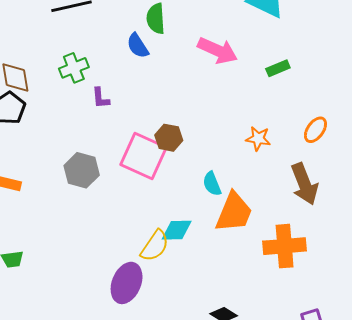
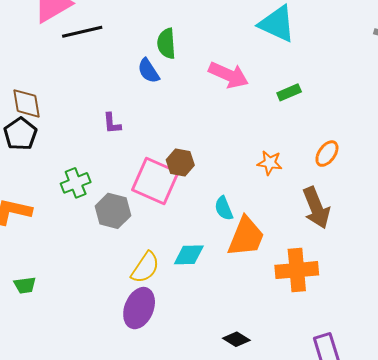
green cross: (74, 68) -> (76, 183), moved
gray hexagon: (82, 170) -> (113, 211), moved
yellow semicircle: (155, 246) -> (145, 267), moved

